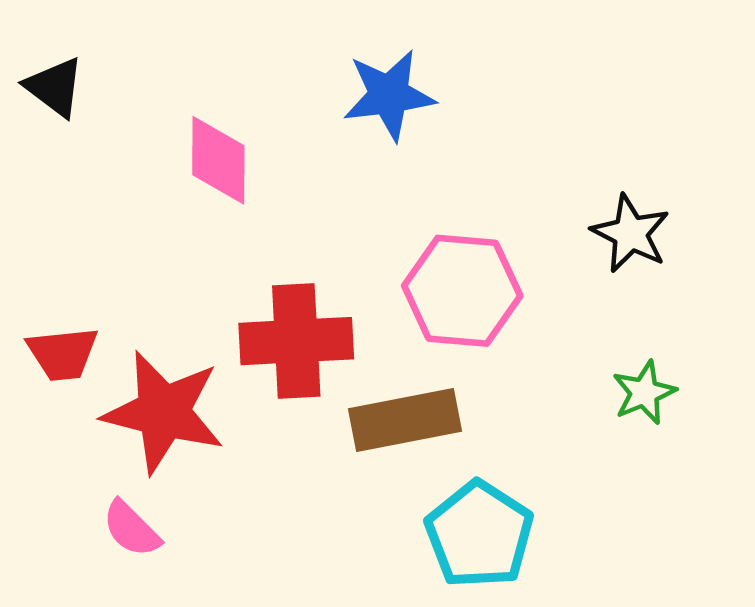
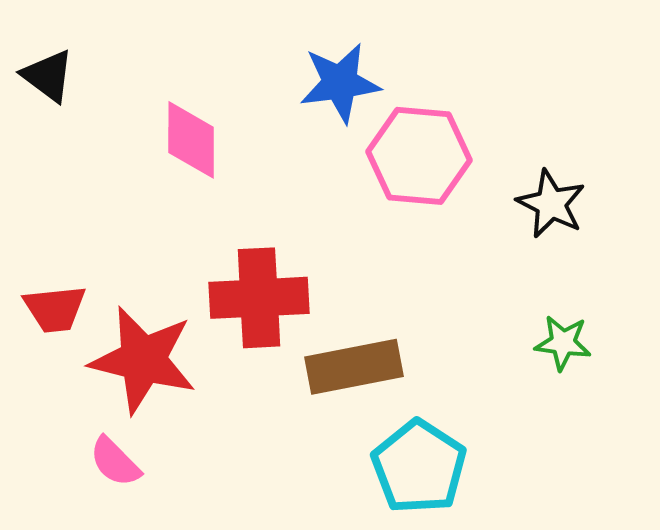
pink hexagon: (462, 291) -> (419, 156), moved
green star: (644, 393) -> (563, 343), turned 30

